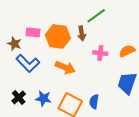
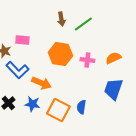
brown arrow: (82, 33) -> (61, 19), moved
orange hexagon: (58, 36) -> (60, 54), moved
orange arrow: (65, 67) -> (41, 83), moved

